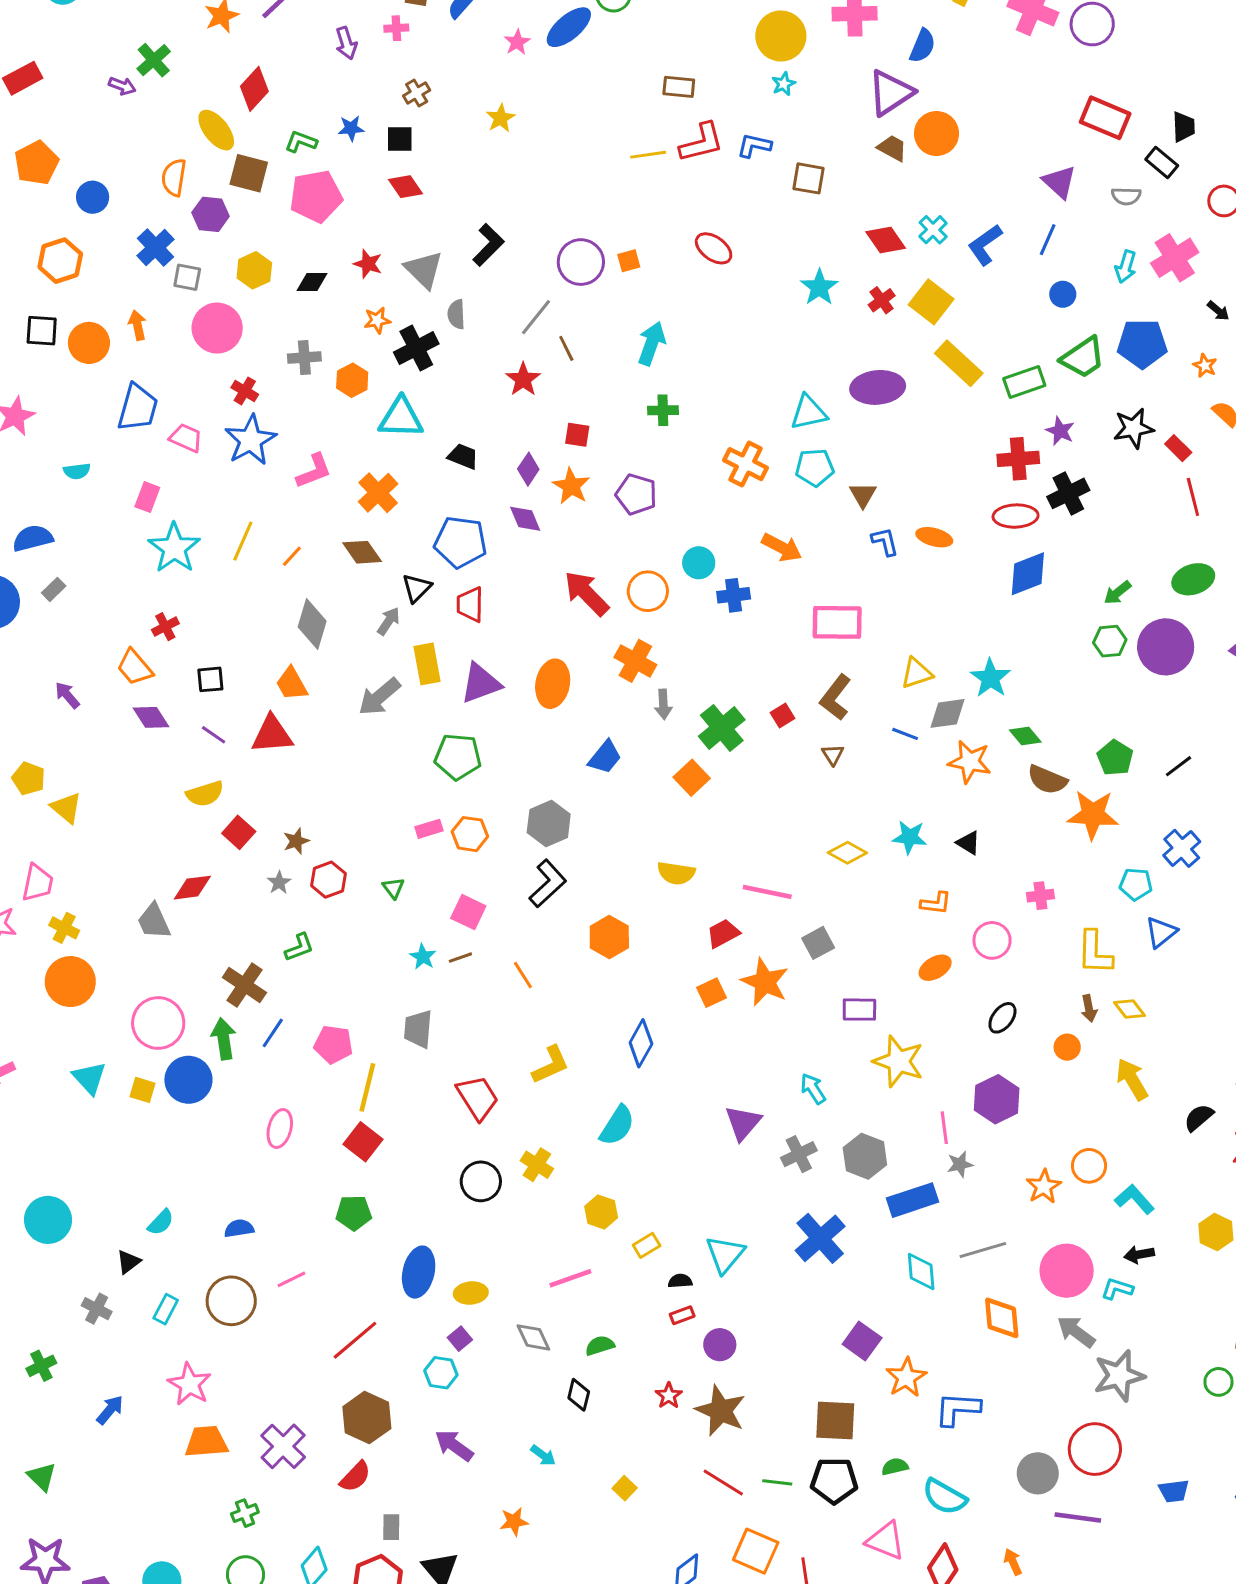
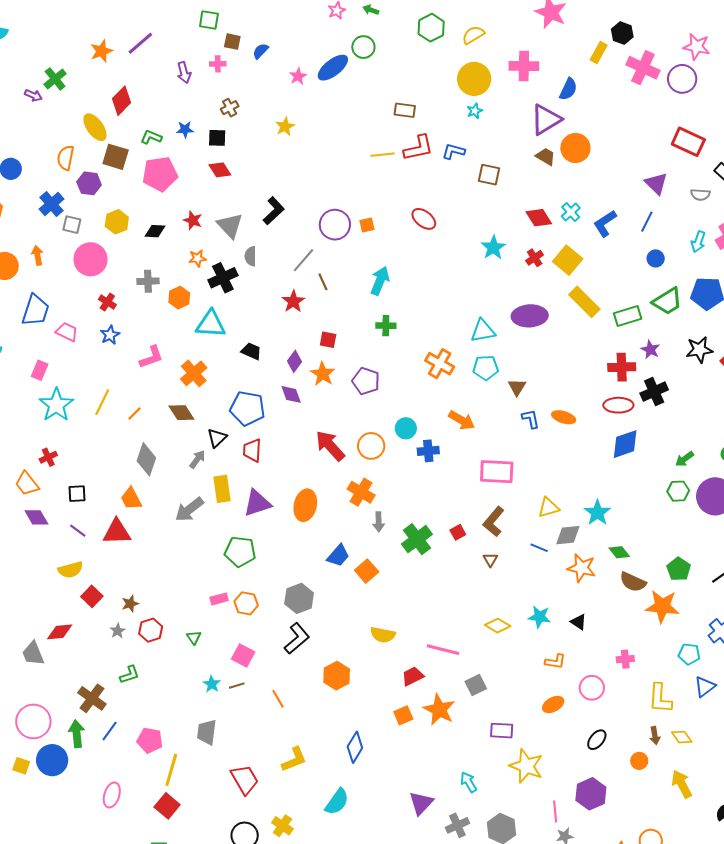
blue star: (251, 440) -> (110, 335), size x0.6
orange square: (692, 778) -> (367, 571), moved

